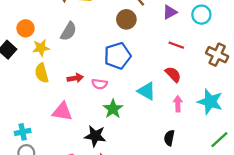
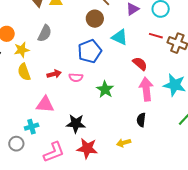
red line: (176, 45) -> (156, 36), moved
cyan triangle: (147, 91) -> (120, 37), moved
pink arrow: (178, 104) -> (146, 89), size x1.6
green star: (113, 109) -> (105, 89), moved
cyan cross: (23, 132) -> (32, 127), moved

